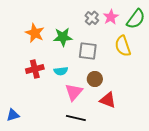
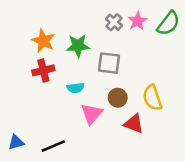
yellow semicircle: (123, 46) -> (152, 98), moved
red cross: (35, 69) -> (43, 70), moved
black line: (76, 118) -> (53, 146), moved, turned -36

